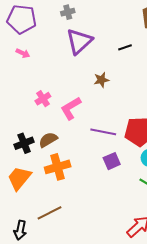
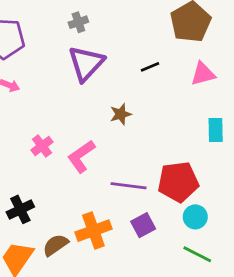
gray cross: (68, 12) -> (78, 22), moved
brown semicircle: (48, 140) -> (55, 245), moved
orange cross: (58, 167) -> (93, 231), moved

